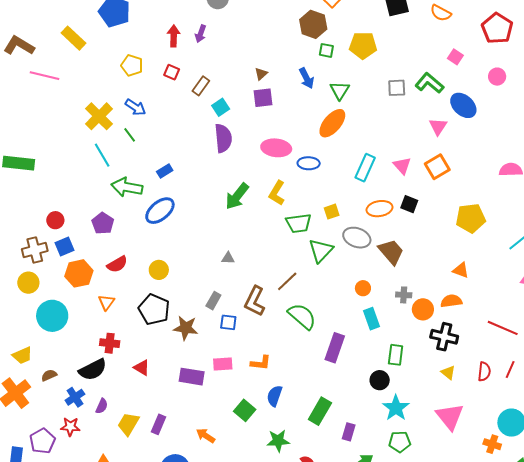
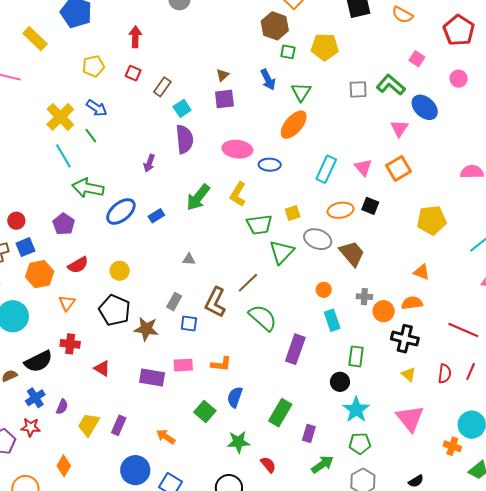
purple arrow: (201, 34) -> (149, 163), moved
yellow pentagon: (132, 65) -> (93, 66), turned -30
blue rectangle: (165, 171) -> (156, 216), moved
black semicircle: (93, 370) -> (38, 361), moved

